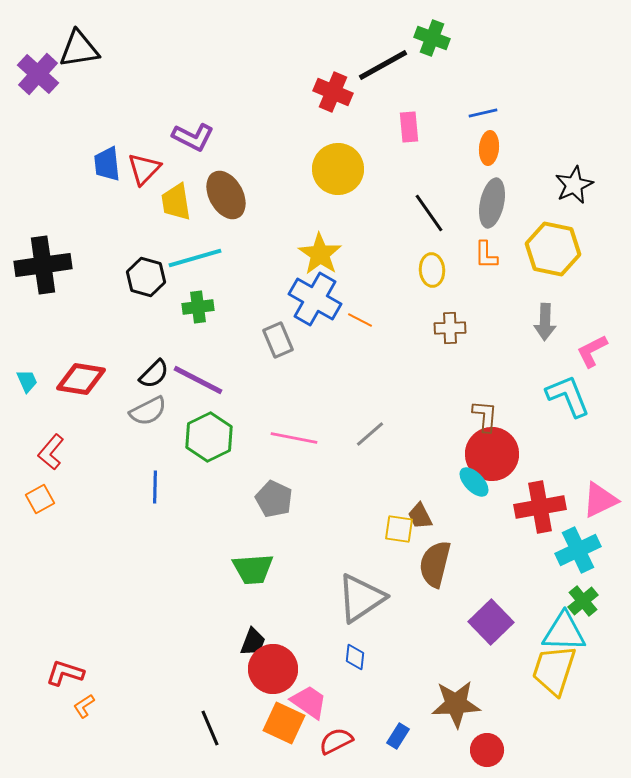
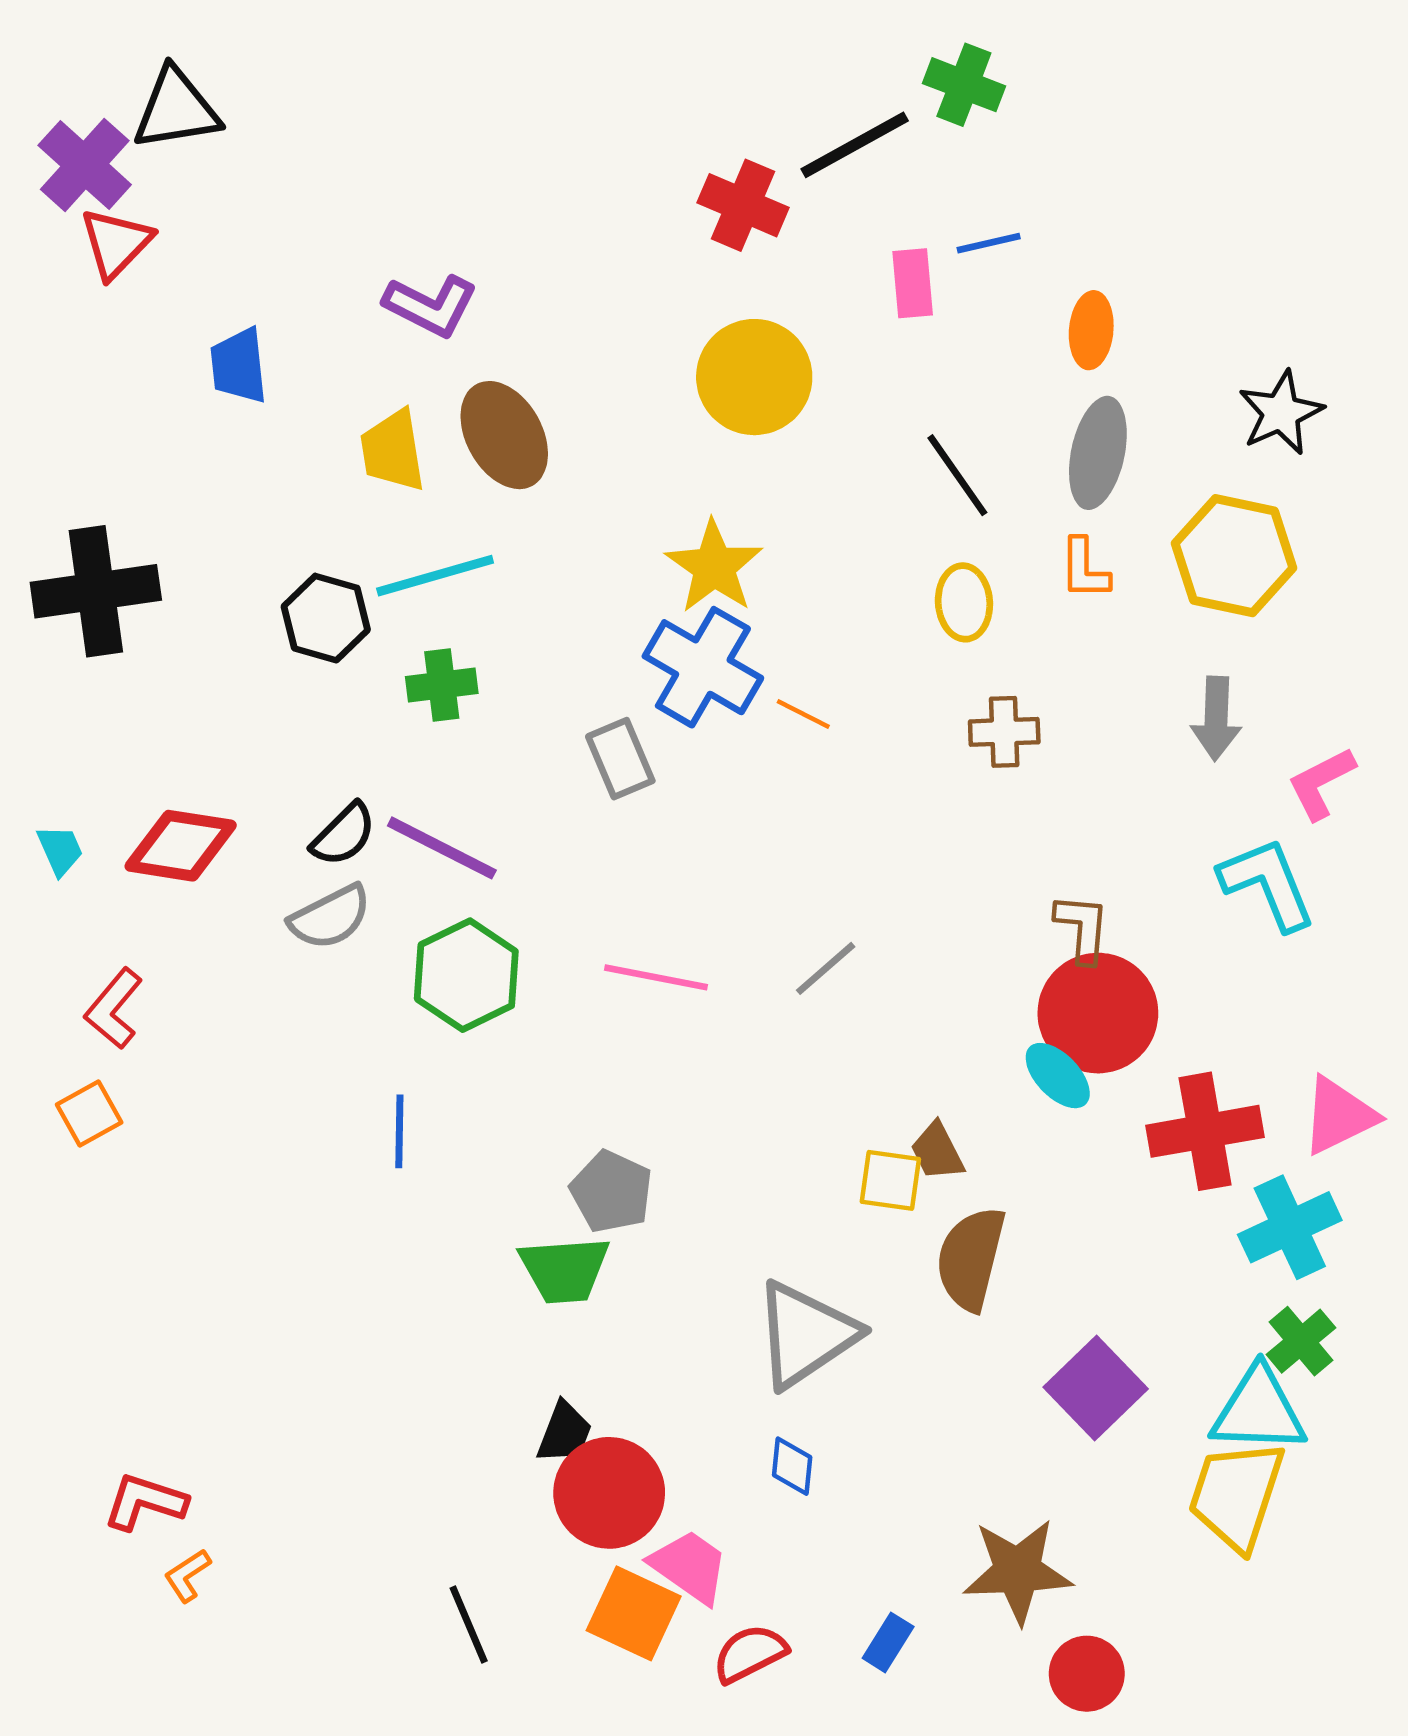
blue line: (483, 113) -> (989, 243), moved
red triangle: (144, 169) -> (116, 243), moved
blue line: (155, 487) -> (399, 1131), moved
gray pentagon: (274, 499) -> (611, 1192), moved

